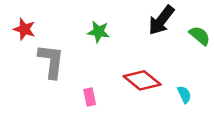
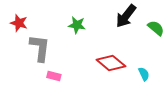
pink rectangle: (90, 97) -> (54, 76), moved, turned -64

